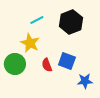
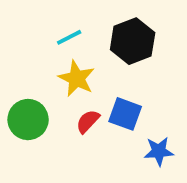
yellow star: (30, 43) -> (77, 78), moved
red semicircle: (47, 65) -> (88, 121), turned 64

